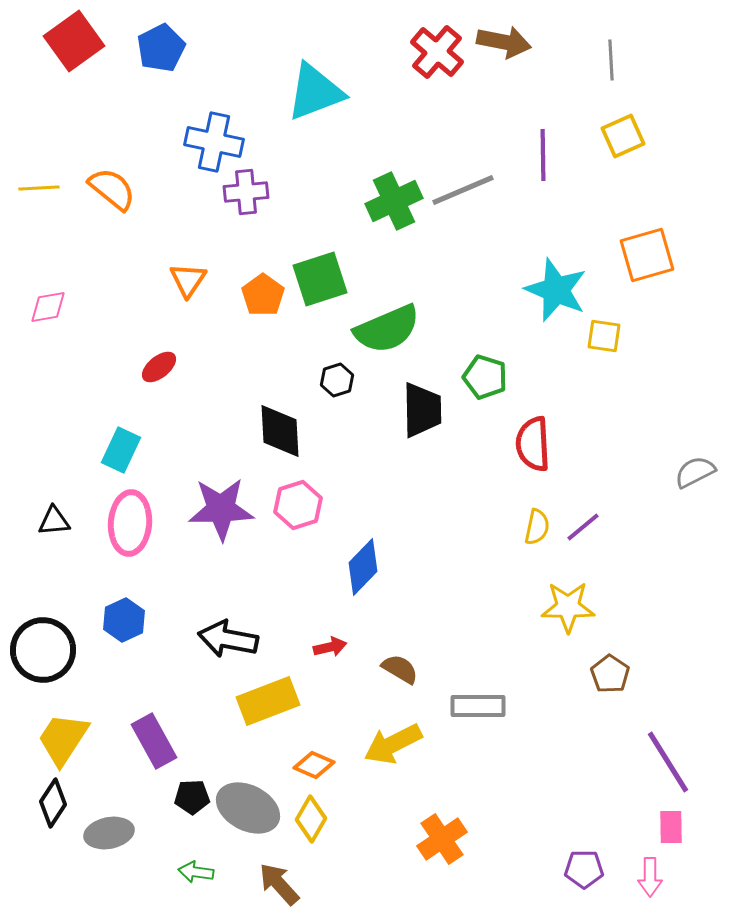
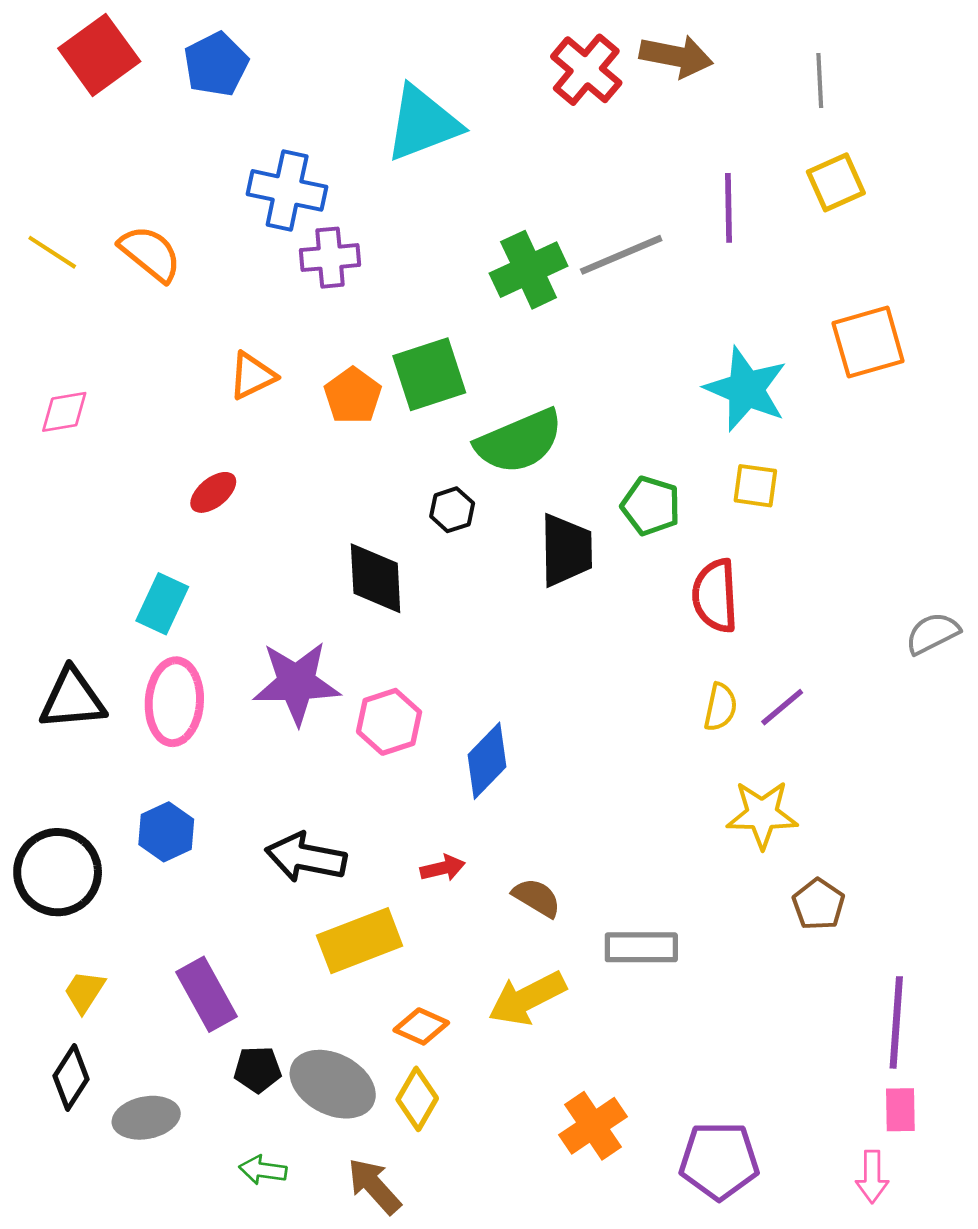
yellow line: (39, 188) -> (52, 252), turned 36
orange triangle: (188, 280) -> (252, 376), turned 30
yellow square: (604, 336) -> (755, 486), moved
pink hexagon: (298, 505) -> (389, 722), moved
black triangle: (54, 521) -> (72, 699), size x1.6
yellow trapezoid: (63, 739) -> (84, 992), size x0.6
purple line: (668, 762) -> (896, 1022), turned 36
purple pentagon: (584, 869) -> (719, 1161), moved, size x1.5

